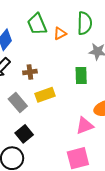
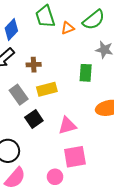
green semicircle: (85, 23) -> (94, 20), turned 45
pink triangle: (85, 126) -> (67, 126), moved
black square: (24, 134) -> (34, 119), moved

